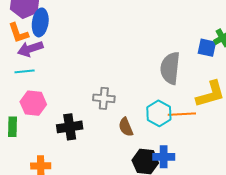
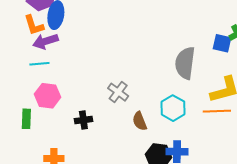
gray cross: (104, 98) -> (118, 92), turned 30
orange line: (182, 114) -> (217, 111), moved
black cross: (70, 127) -> (83, 120), size x0.7

